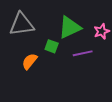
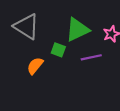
gray triangle: (22, 24) -> (27, 27), turned 40

